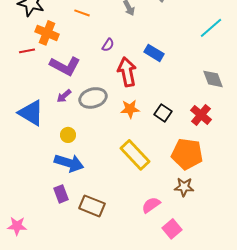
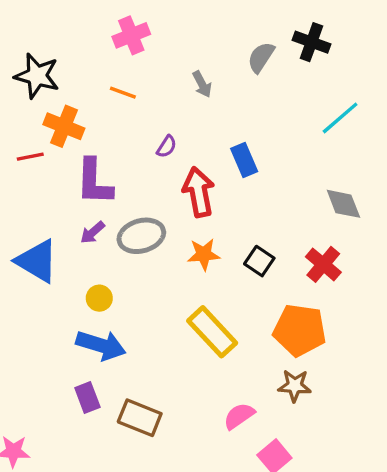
blue rectangle: (154, 53) -> (244, 160), turned 36
purple L-shape: (65, 66) -> (94, 182), turned 64

